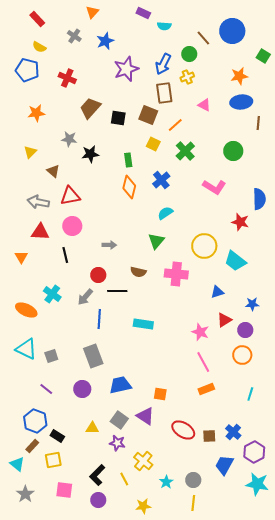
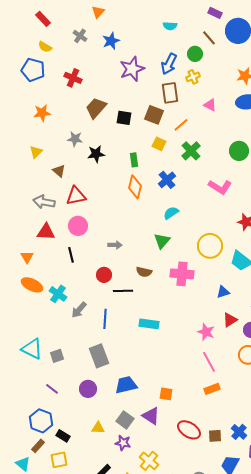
purple rectangle: (143, 13) -> (215, 13), moved
gray arrow: (85, 297) -> (79, 310), moved
orange ellipse: (26, 310) -> (32, 285), moved

